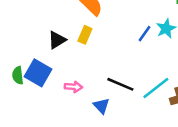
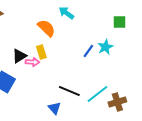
yellow rectangle: (85, 35) -> (41, 52), turned -40
pink arrow: (74, 87) -> (32, 62), moved

